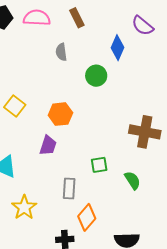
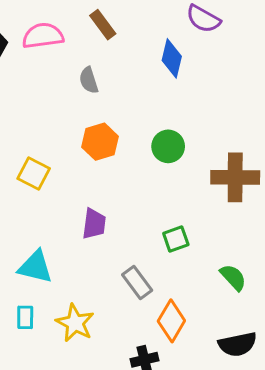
green circle: (96, 76) -> (168, 146), moved
orange hexagon: (60, 114) -> (100, 142), moved
green semicircle: (133, 180) -> (233, 277), moved
gray rectangle: (69, 189) -> (137, 282), turned -30

